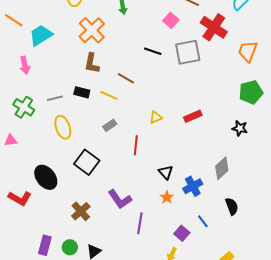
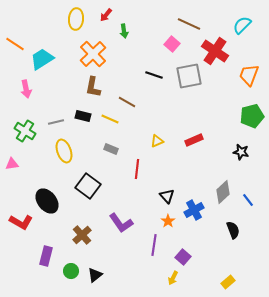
gray rectangle: (110, 125) -> (111, 149), turned 56
blue line: (203, 221) -> (248, 200), moved
purple line: (140, 223) -> (154, 245), moved
purple rectangle: (45, 245) -> (46, 256), moved

